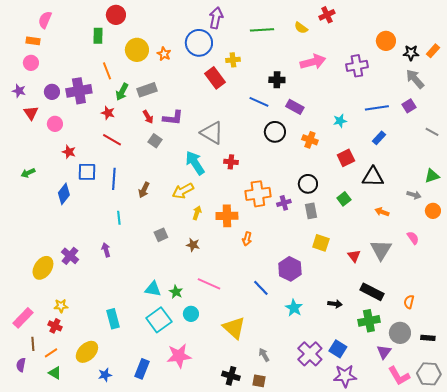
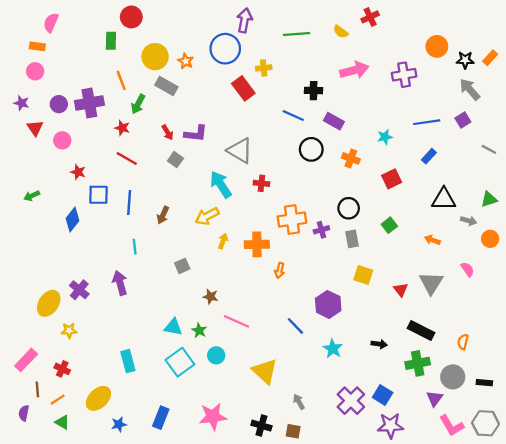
gray rectangle: (147, 90) -> (166, 86), moved, turned 48
black triangle: (373, 177) -> (444, 199), moved
brown star: (193, 245) -> (211, 297), moved
purple arrow: (106, 250) -> (120, 283), size x1.5
yellow star: (61, 306) -> (69, 330), moved
pink star: (179, 356) -> (213, 416), moved

